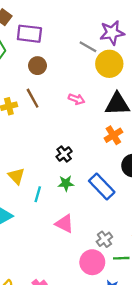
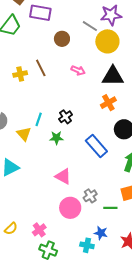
brown circle: (37, 66) -> (62, 39), moved
green star: (66, 183) -> (56, 138), moved
cyan line: (38, 194) -> (39, 119), moved
gray cross: (104, 239) -> (90, 196), moved
pink circle: (92, 262) -> (70, 208), moved

